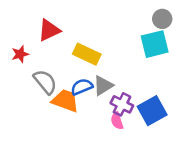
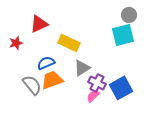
gray semicircle: (45, 82) -> (32, 85), moved
blue semicircle: (82, 87) -> (46, 63), moved
orange trapezoid: (65, 101) -> (52, 80), turned -40
pink semicircle: (117, 121) -> (93, 96), turned 64

